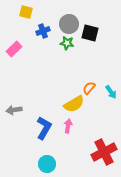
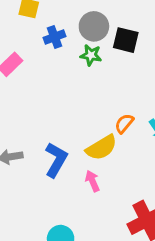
pink arrow: (68, 126) -> (92, 181), turned -32
blue L-shape: (44, 128) -> (56, 160), moved

